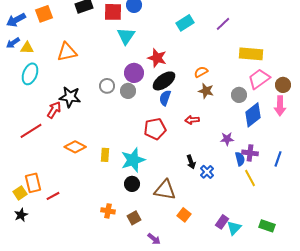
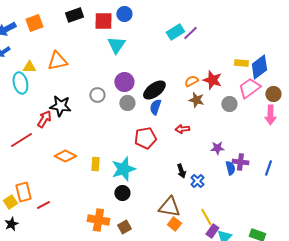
purple line: (223, 24) -> (190, 33), moved
yellow triangle: (27, 48) -> (29, 67), moved
yellow rectangle: (251, 54) -> (241, 63), size x0.6
red star: (157, 58) -> (212, 80), moved
cyan ellipse: (30, 74) -> (20, 83), turned -35
gray circle: (128, 91) -> (127, 103), moved
blue diamond: (253, 115) -> (259, 67), moved
yellow line: (250, 178) -> (206, 217), moved
brown triangle: (165, 190) -> (169, 207), moved
orange cross: (108, 211) -> (98, 220), size x1.5

